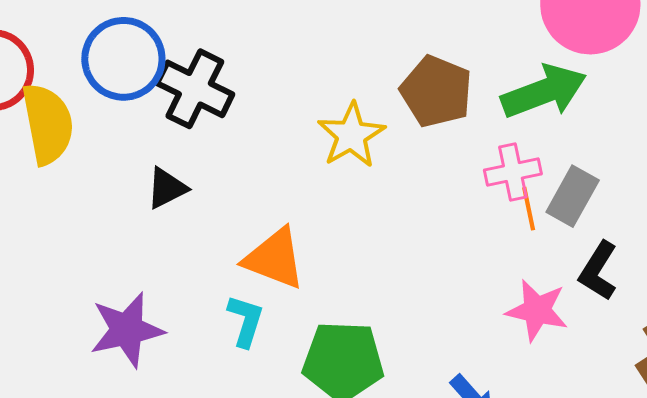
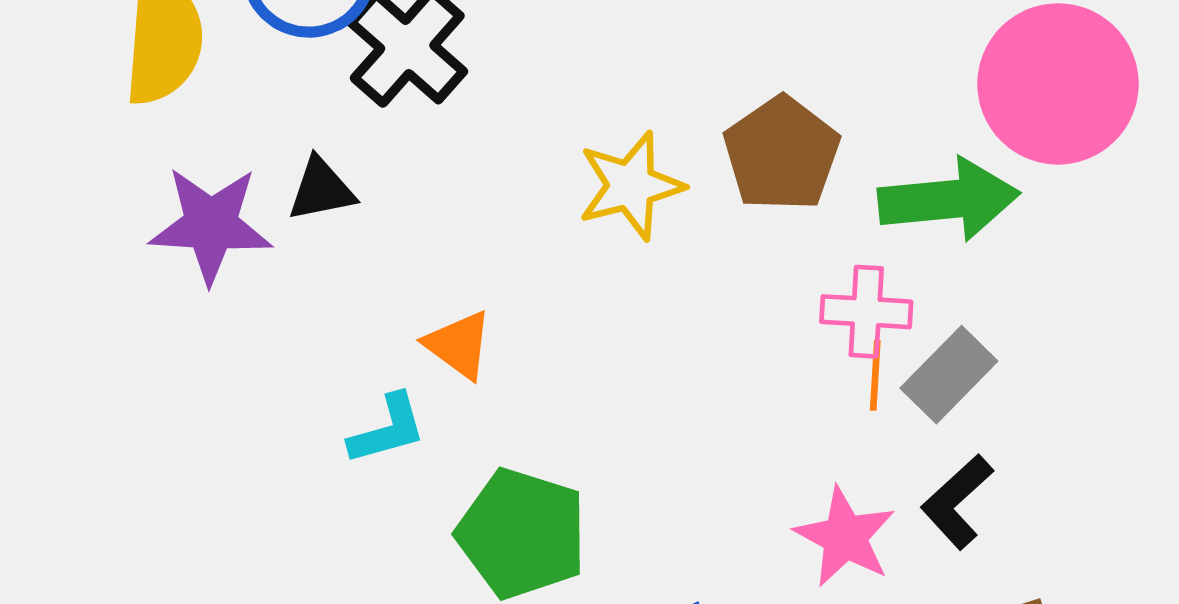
orange triangle: (274, 259) -> (459, 345), size x0.7
cyan L-shape: (246, 321) -> (387, 429), turned 42
purple star: (127, 330) -> (211, 225), moved

